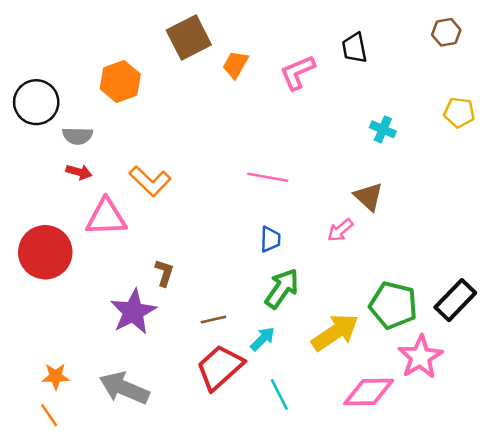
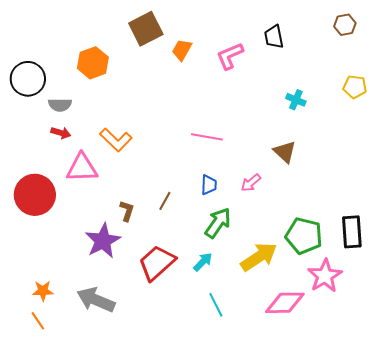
pink arrow: (340, 230) -> (251, 183), moved
black rectangle: (455, 300) -> (352, 232), turned -48
brown line: (213, 320) -> (165, 201), moved, turned -48
red trapezoid: (220, 367) -> (157, 263), moved

